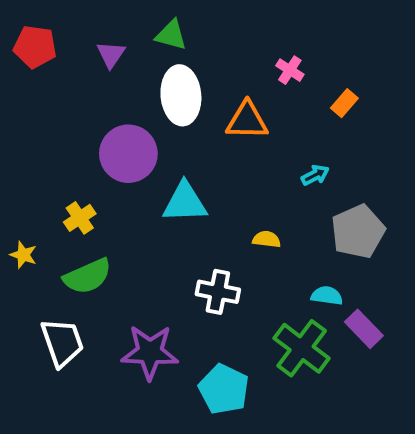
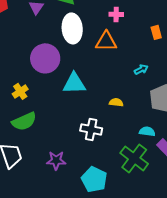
pink cross: (290, 70) -> (116, 14), moved, turned -32
orange rectangle: (344, 103) -> (156, 32), turned -56
purple star: (150, 352) -> (56, 160), size x0.7

